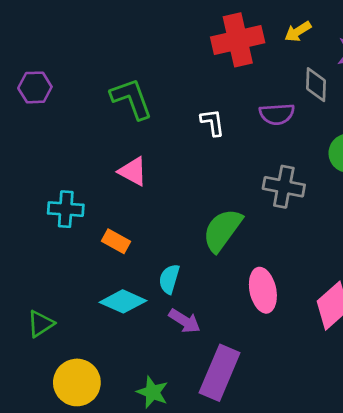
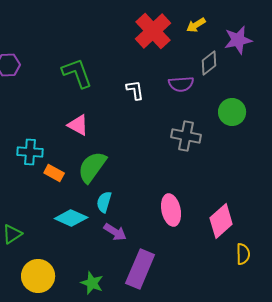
red cross: (238, 40) -> (153, 31), turned -30
gray diamond: (316, 85) -> (209, 63), turned 50
green semicircle: (222, 230) -> (92, 167), moved
orange rectangle: (116, 241) -> (54, 173), moved

